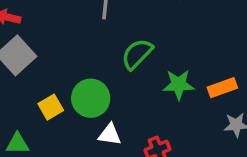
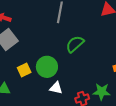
green star: (179, 85) -> (102, 92), moved

